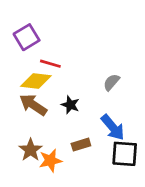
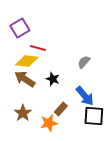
brown rectangle: (81, 145) -> (61, 109), turned -32
orange star: (50, 160) -> (49, 123), moved

